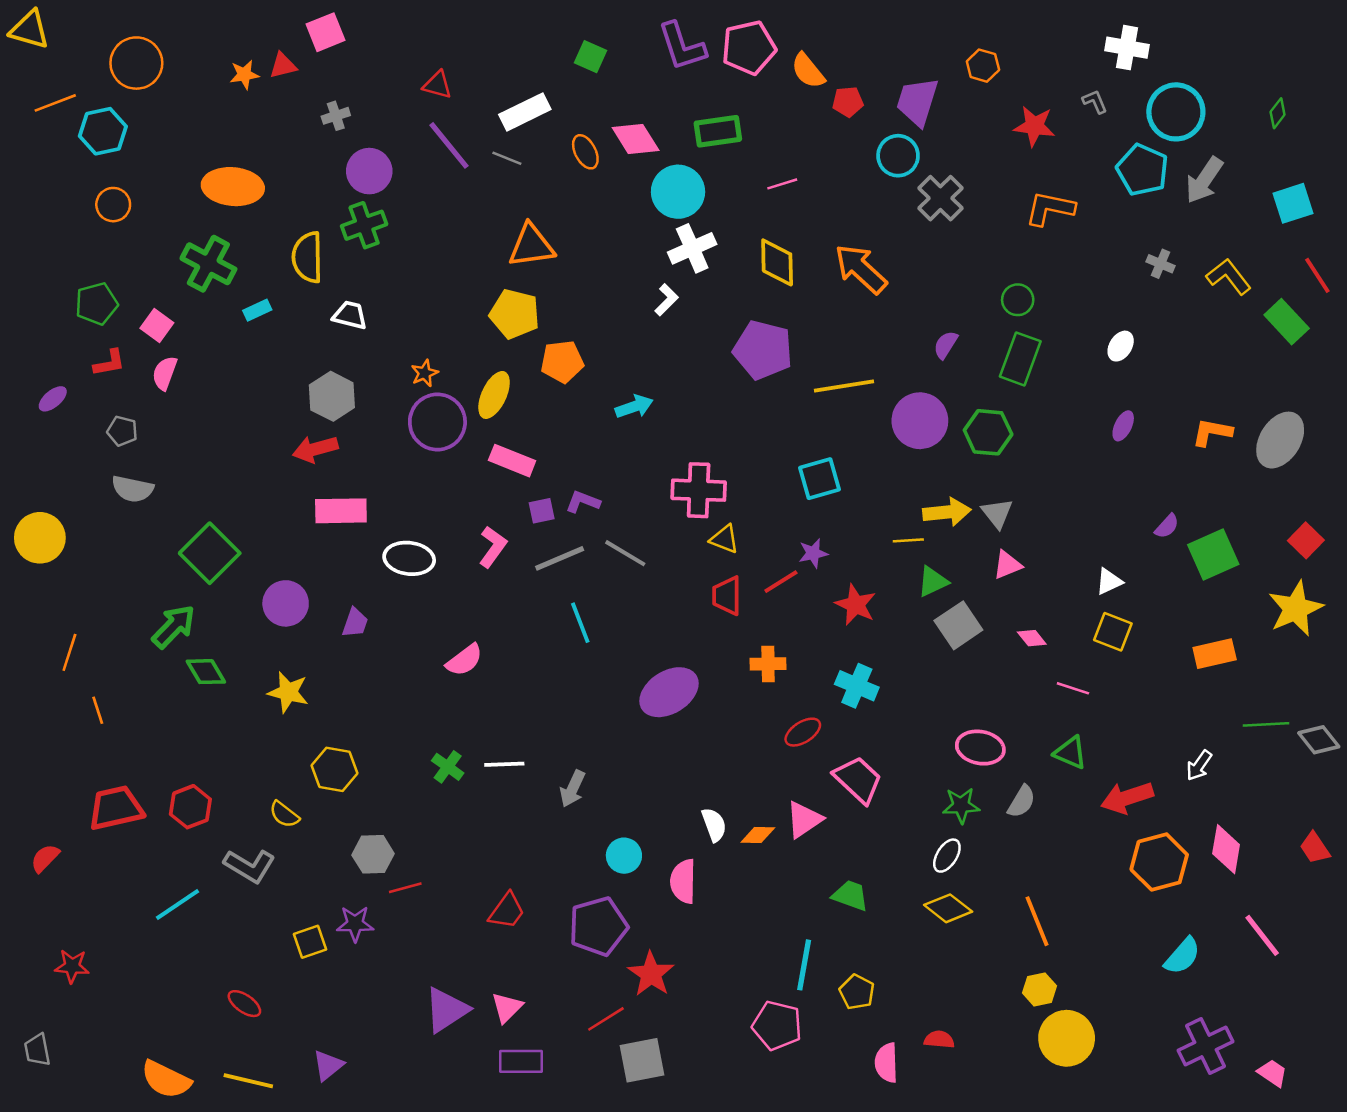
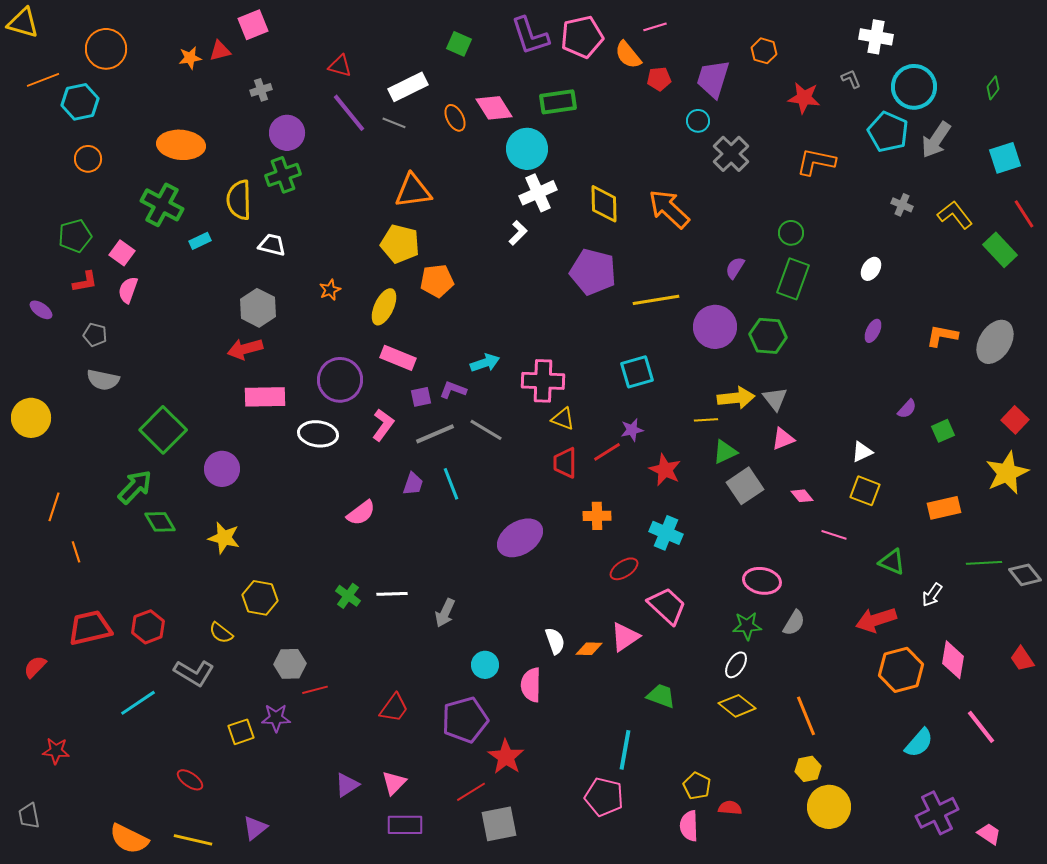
cyan circle: (898, 156) -> (698, 121), size x0.7
pink line: (782, 184) -> (655, 27), moved
purple ellipse: (53, 399) -> (41, 310), turned 75
cyan arrow: (634, 407) -> (485, 363), moved
purple circle: (437, 422) -> (340, 380), moved
green square: (1213, 555) -> (943, 431), size x0.6
purple trapezoid: (355, 623) -> (413, 484), moved
green triangle: (1070, 753) -> (892, 562), moved
yellow pentagon: (857, 992) -> (697, 786), moved
purple triangle: (446, 1010) -> (347, 785), size x0.7

